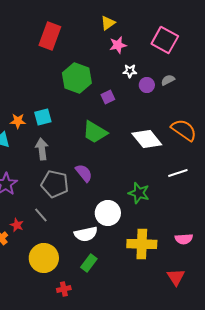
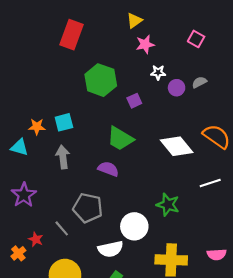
pink square: (165, 40) -> (196, 39), size x0.6
purple semicircle: (84, 173) -> (108, 169), moved, turned -30
gray pentagon: (55, 184) -> (88, 208), moved

